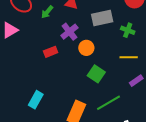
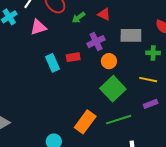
green cross: (128, 30) -> (153, 53), turned -32
green square: (96, 74) -> (113, 89), size x1.4
cyan rectangle: (36, 100) -> (52, 63), moved, turned -66

